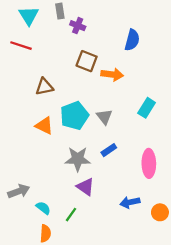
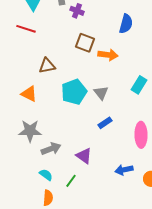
orange triangle: (44, 126) -> (29, 94), moved
gray star: (78, 159) -> (30, 131), moved
gray arrow: (19, 191) -> (51, 149), moved

